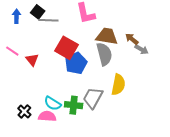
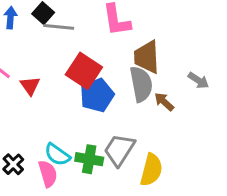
brown trapezoid: (107, 36) -> (147, 57), turned -105
brown arrow: (132, 39) -> (164, 102), moved
yellow semicircle: (118, 85) -> (151, 170), moved
pink semicircle: (47, 116) -> (48, 174), turned 66

